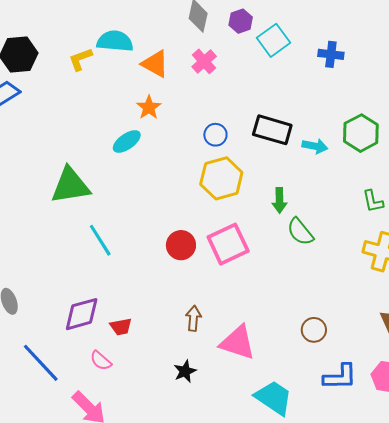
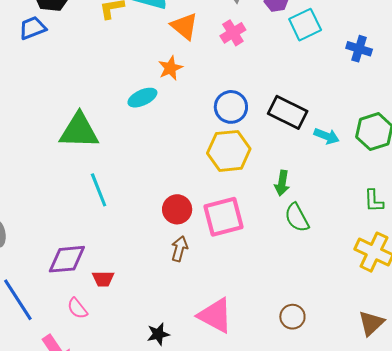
blue circle: (215, 135) -> (231, 107), size x1.4
brown arrow: (193, 318) -> (179, 249), moved

